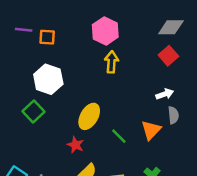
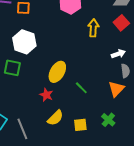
yellow arrow: (111, 62) -> (93, 28), moved
green square: (33, 111) -> (12, 68), turned -36
orange triangle: (151, 130) -> (116, 89), moved

